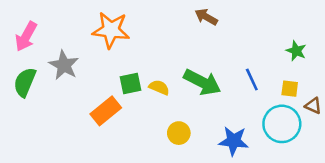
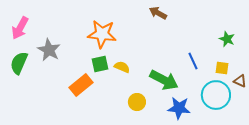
orange star: (111, 30) -> (102, 34), moved
green arrow: (202, 82) -> (164, 80), moved

